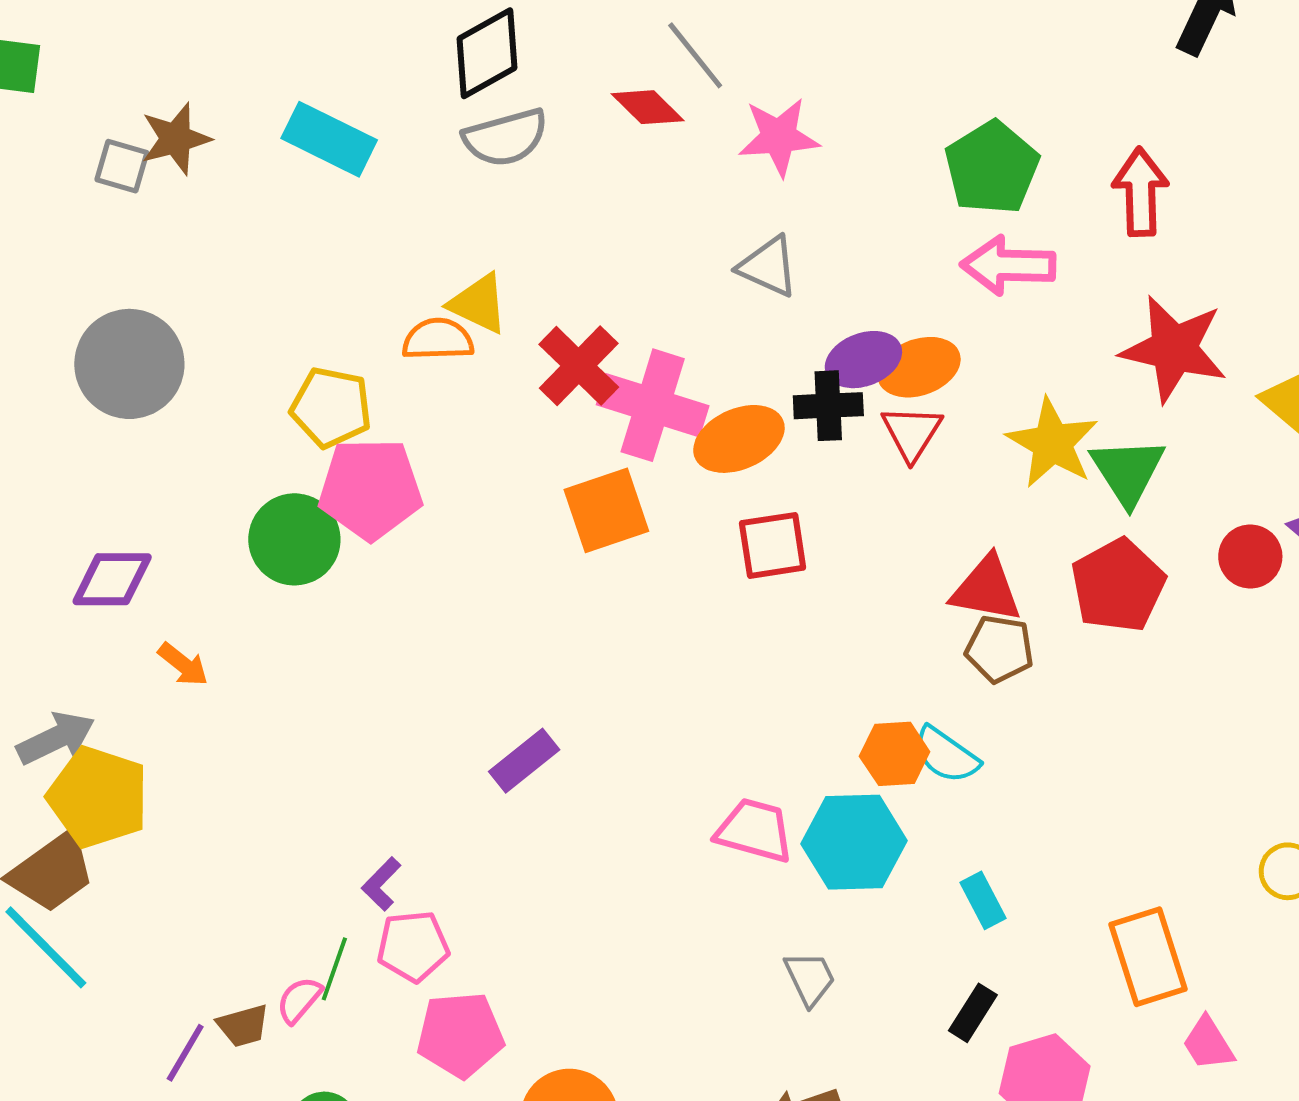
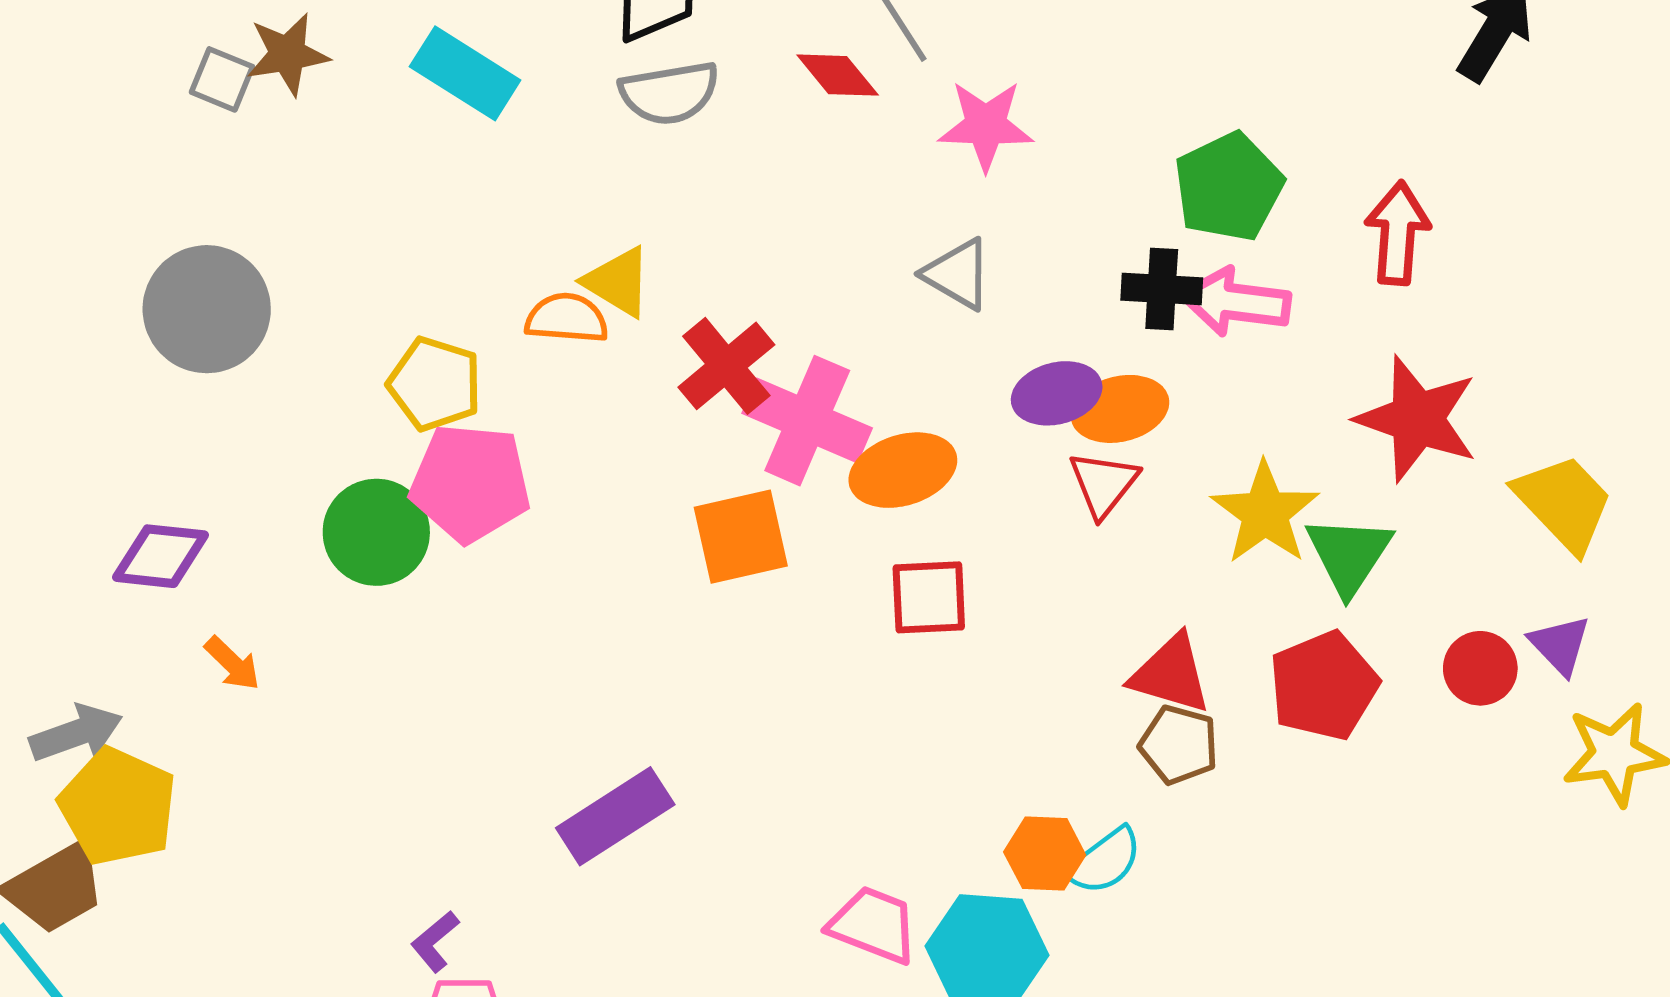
black cross: (828, 406) -> (1162, 289), moved
cyan semicircle: (946, 755) -> (1104, 861), turned -78
purple rectangle: (524, 761) -> (615, 816), size x1.4

